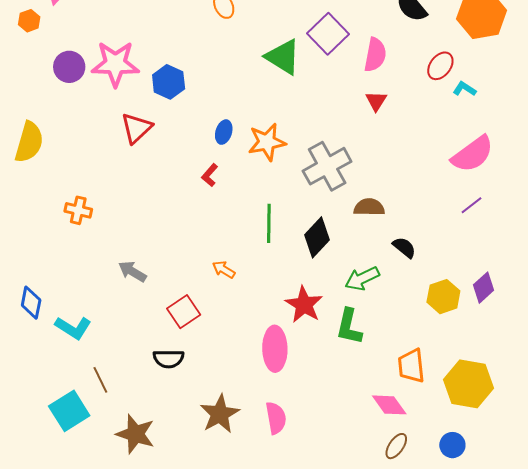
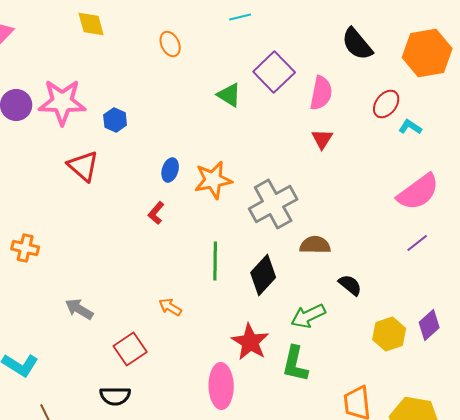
green triangle: (283, 57) -> (229, 95), size x0.7
blue hexagon: (169, 82) -> (115, 120), size x0.7
red triangle: (136, 128) -> (83, 166), turned -36

